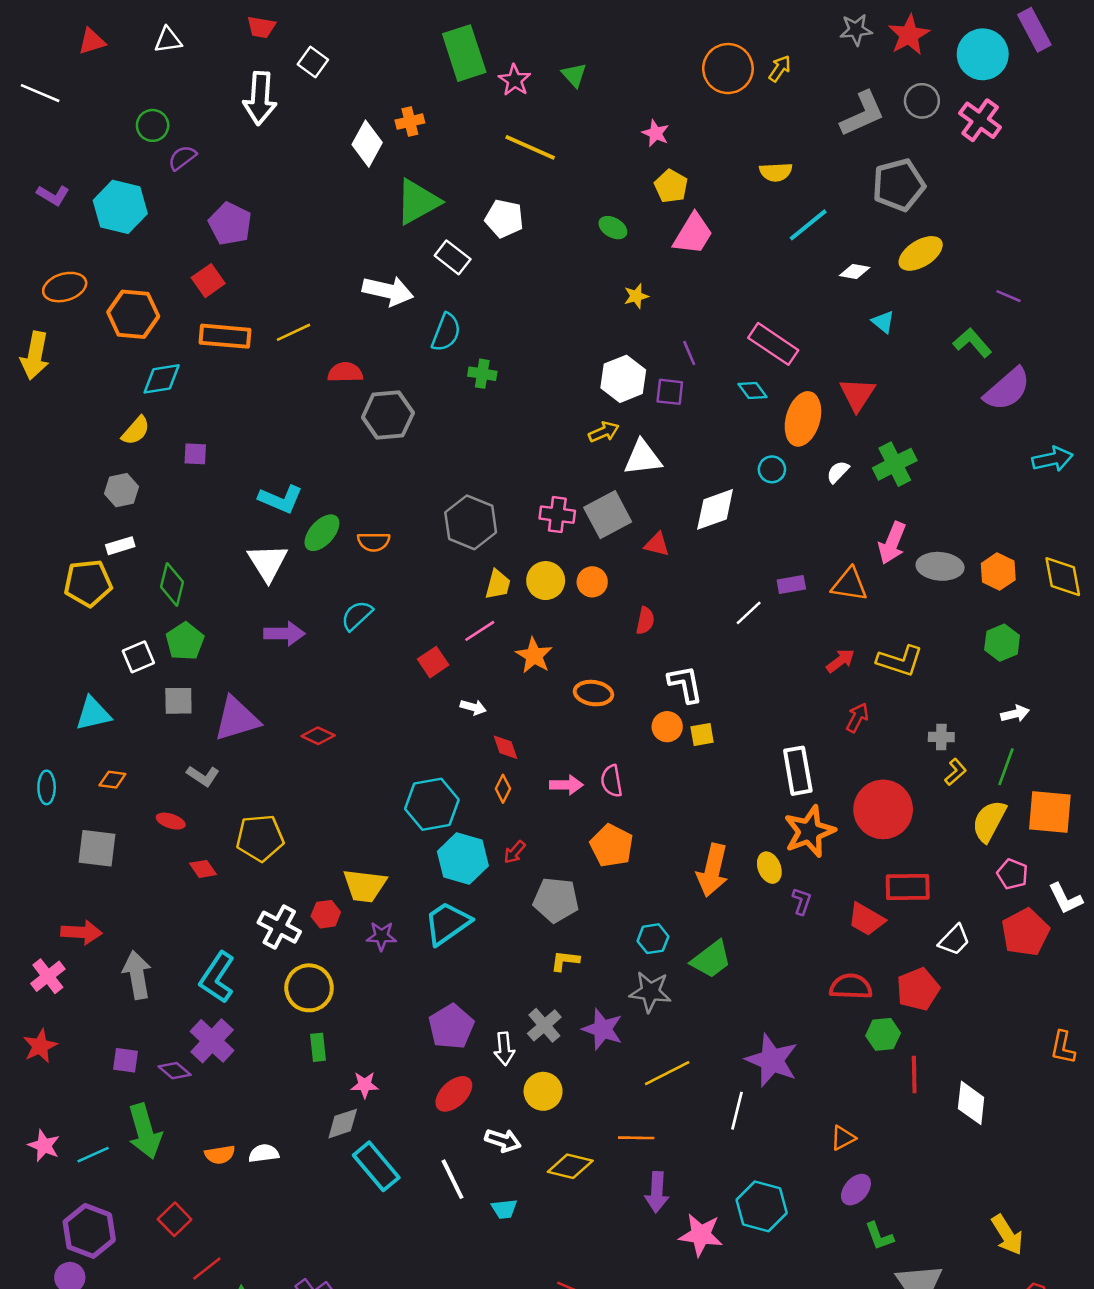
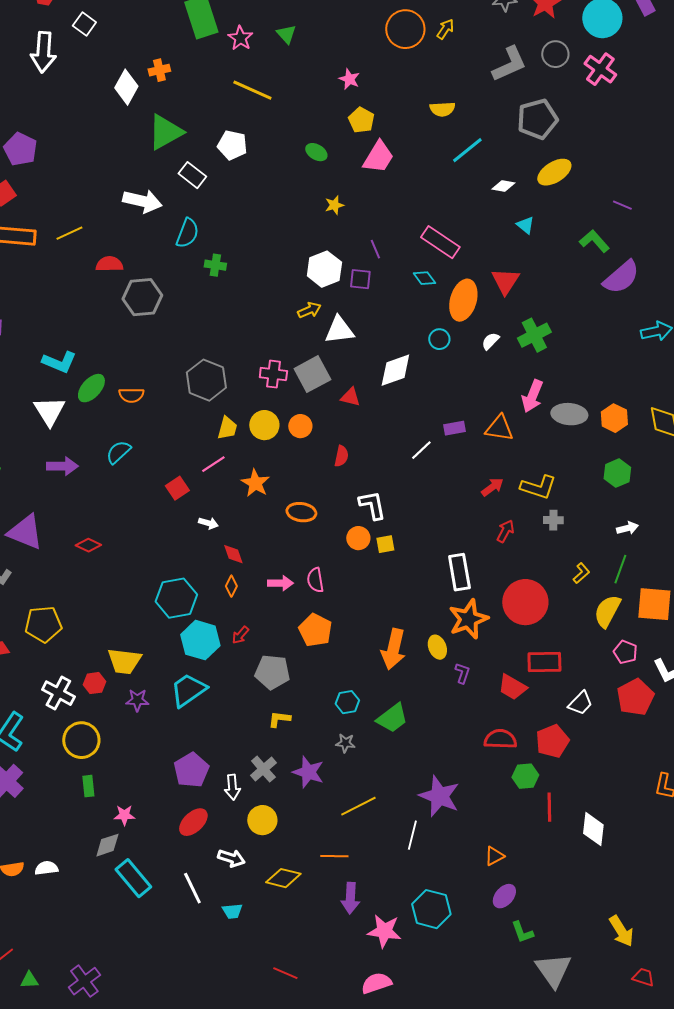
purple triangle: (237, 719) -> (25, 532), turned 39
gray cross: (941, 737) -> (553, 520), moved
gray star: (650, 992) -> (345, 743), size x0.6

